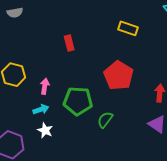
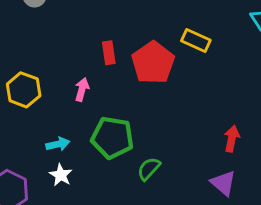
red pentagon: (119, 76) -> (153, 63), moved
pink arrow: (45, 86) -> (82, 90), moved

